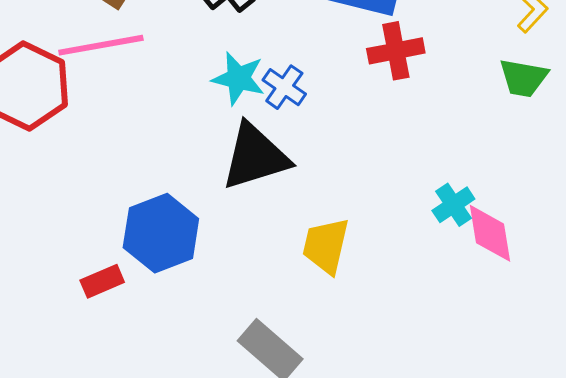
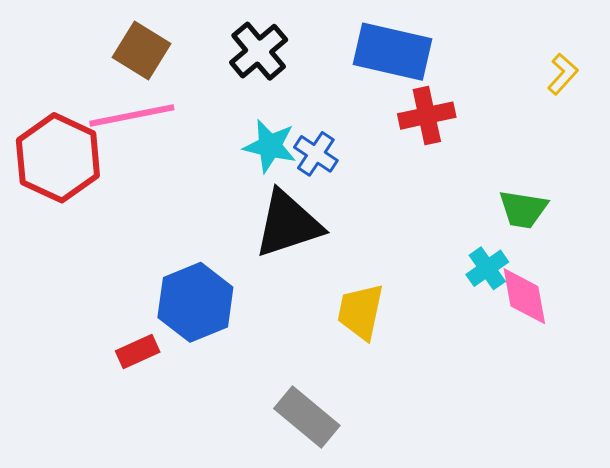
green trapezoid: (523, 78) -> (523, 209), moved

